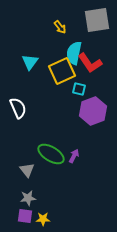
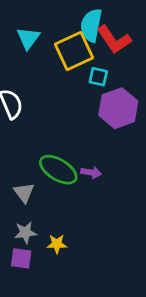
purple arrow: (74, 156) -> (91, 173), turned 72
yellow star: (43, 219) -> (57, 244), moved

